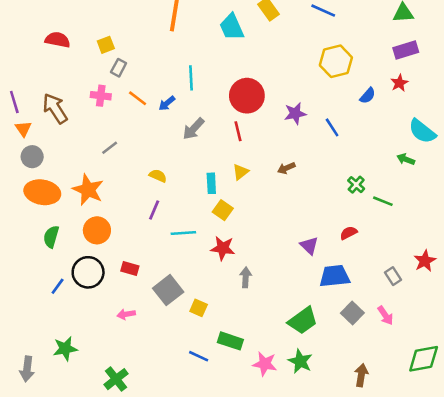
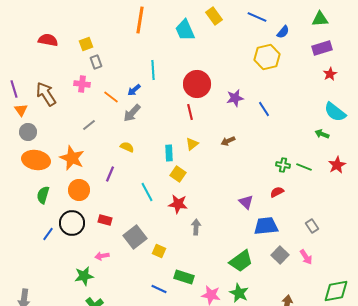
gray rectangle: (119, 68) -> (96, 62), turned -48
red star: (399, 83) -> (330, 74), moved
blue semicircle: (368, 96) -> (283, 32), moved
orange line: (138, 98) -> (111, 97), moved
gray arrow: (194, 129) -> (132, 113), moved
green cross: (356, 185) -> (283, 165), moved, turned -32
purple line: (154, 210) -> (110, 174), moved
cyan line: (183, 233) -> (147, 192), turned 66
red star: (425, 261) -> (337, 165), moved
green star: (65, 349) -> (84, 276), moved

